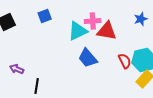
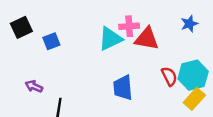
blue square: (45, 16) -> (51, 41), moved
blue trapezoid: (88, 58) -> (123, 88), moved, turned 35

